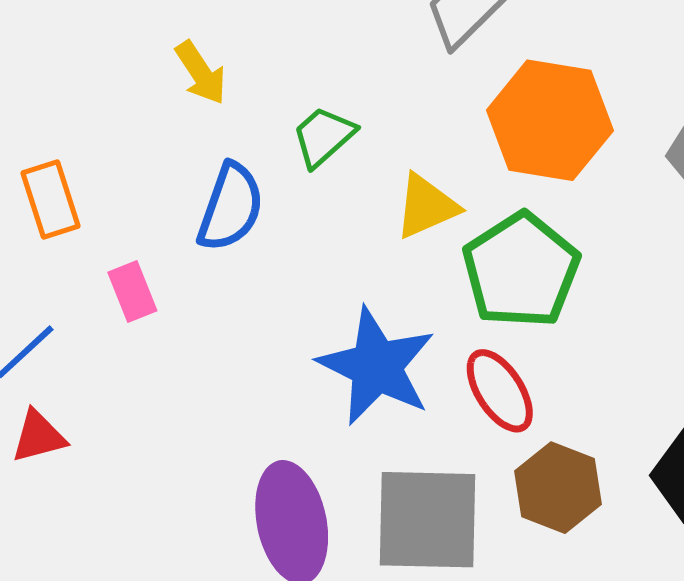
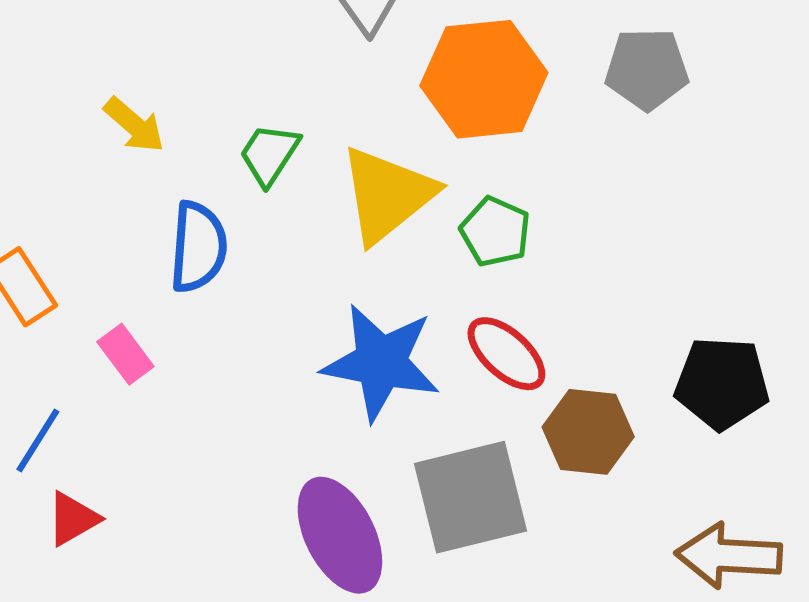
yellow triangle: (426, 206) -> (387, 195), size x1.5
green pentagon: (521, 270) -> (495, 232), size x0.6

